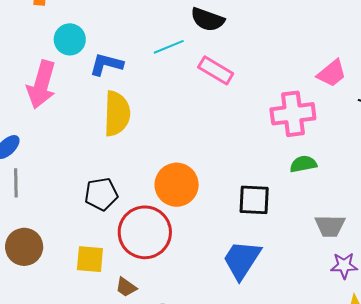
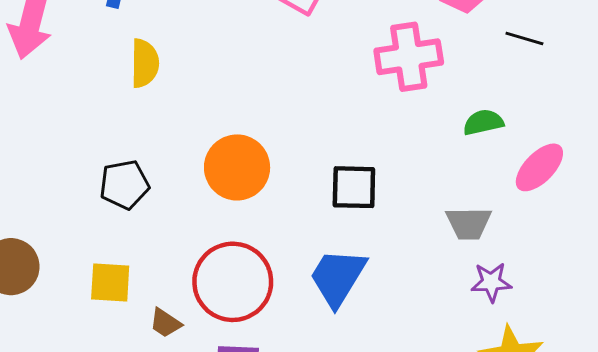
yellow semicircle: (117, 114) -> (145, 63), size x0.7
green semicircle: (303, 164) -> (483, 122), moved
red circle: (145, 232) -> (233, 282), moved

